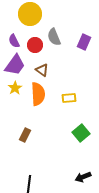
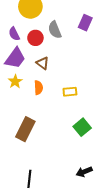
purple rectangle: (84, 42) -> (85, 23), moved
orange semicircle: (38, 94) -> (39, 88), size x0.6
brown rectangle: (25, 135) -> (25, 129), size x1.6

